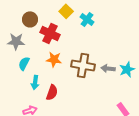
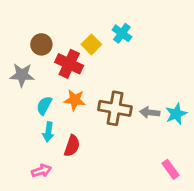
yellow square: (66, 11) -> (91, 44), moved
cyan cross: (87, 19) -> (122, 33), moved
cyan semicircle: (24, 63) -> (44, 106), moved

